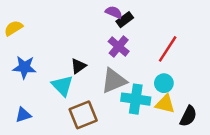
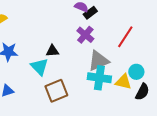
black triangle: (78, 66) -> (52, 51), turned 32
gray triangle: (114, 81) -> (98, 61), moved
cyan circle: (164, 83) -> (136, 72), moved

